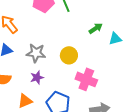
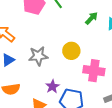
purple star: (37, 77) -> (52, 86), moved

